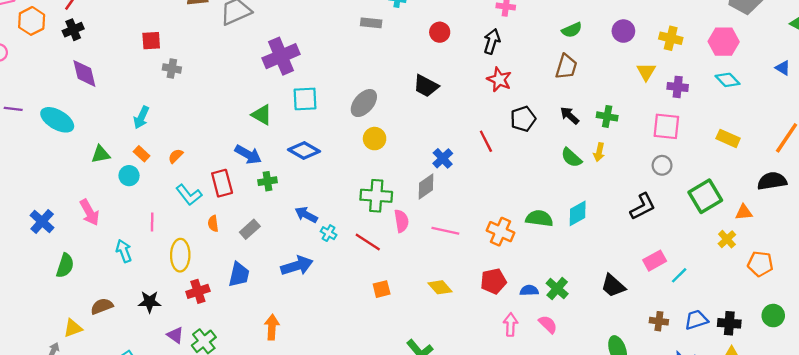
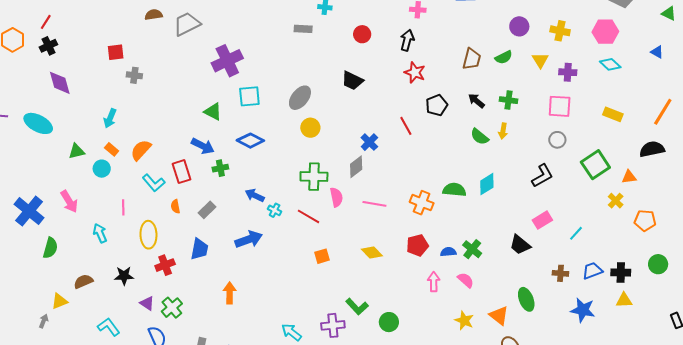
green semicircle: (572, 30) -> (504, 57), moved
orange semicircle: (176, 156) -> (141, 150), size x1.6
blue cross: (42, 222) -> (29, 211), size x1.4
pink rectangle: (655, 261) -> (542, 220), moved

